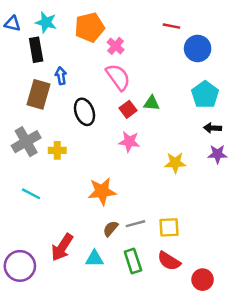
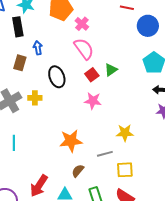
brown rectangle: (39, 94) -> (20, 63), size x0.7
green triangle: (152, 103) -> (111, 70), turned -40
yellow cross: (57, 150) -> (35, 98), moved
yellow star: (175, 163) -> (125, 133), moved
cyan line: (31, 194) -> (14, 143), turned 63
gray line: (135, 224) -> (105, 154), moved

